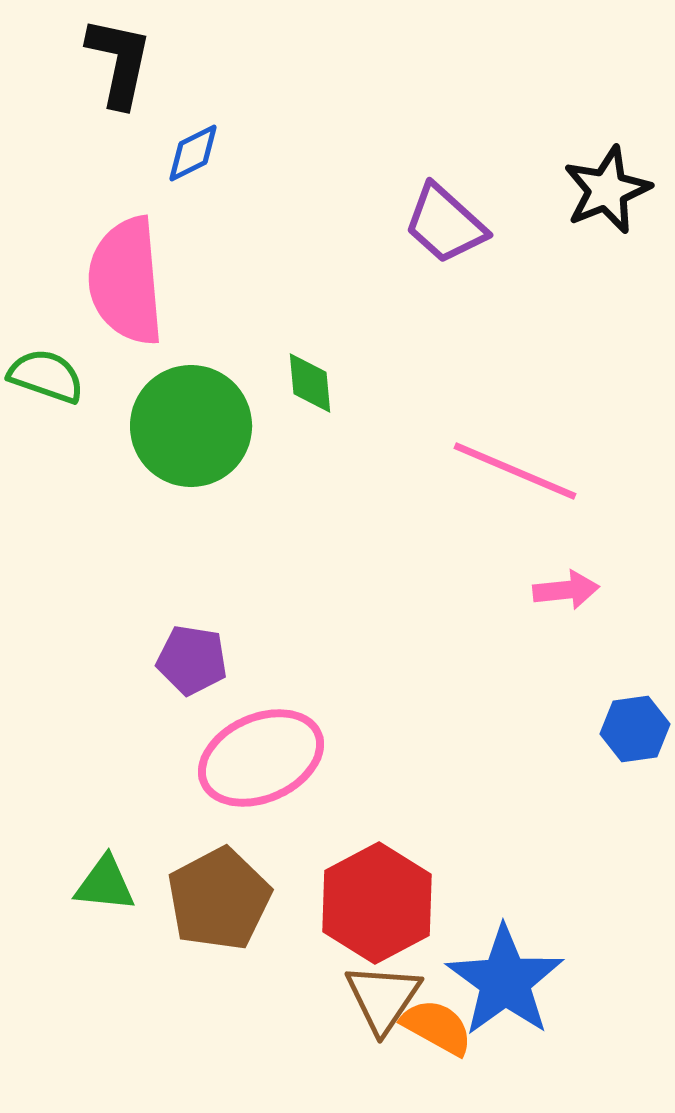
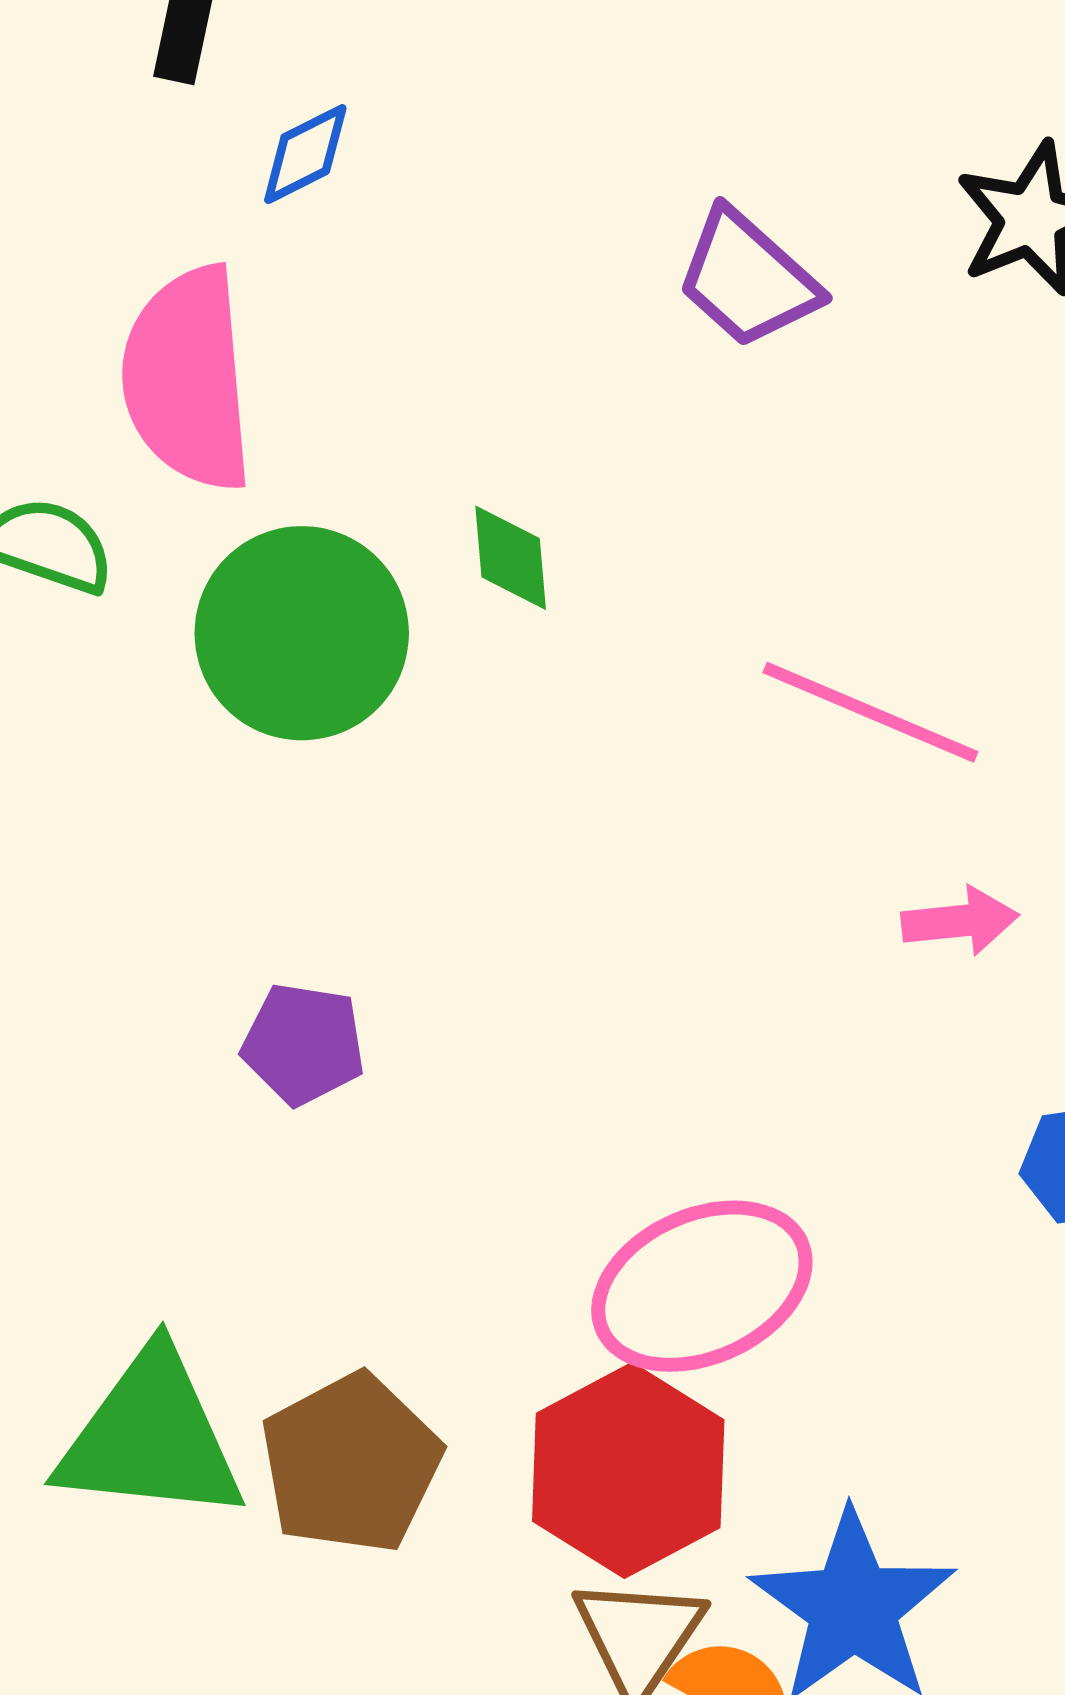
pink ellipse: (261, 758) -> (702, 1286), moved
green triangle: (105, 884) -> (151, 1437), size x1.8

